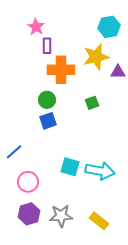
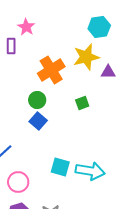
purple rectangle: (47, 46) -> (11, 46), moved
orange cross: (61, 70) -> (51, 70), turned -32
blue square: (48, 121) -> (38, 121), turned -30

